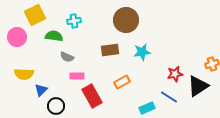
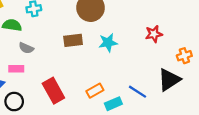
red star: (175, 74) -> (154, 34), moved
pink rectangle: (77, 76) -> (16, 69), moved
orange rectangle: (122, 82) -> (95, 91), moved

